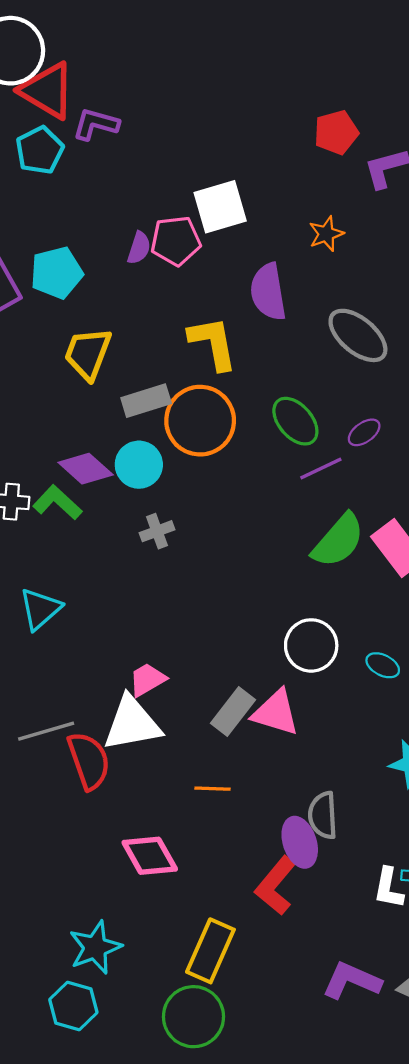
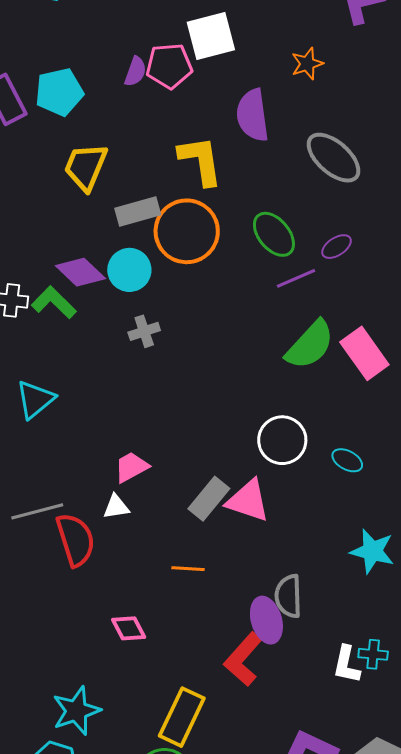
white triangle: (132, 724) -> (116, 507), size x0.5
pink diamond: (150, 856) -> (129, 628), size x0.7

